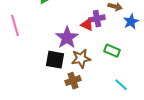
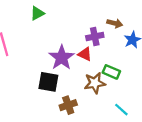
red triangle: (87, 25) -> (85, 54), moved
brown star: (81, 59) -> (95, 83), moved

